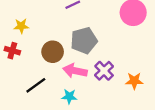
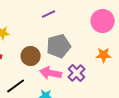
orange star: (134, 81) -> (104, 55), moved

